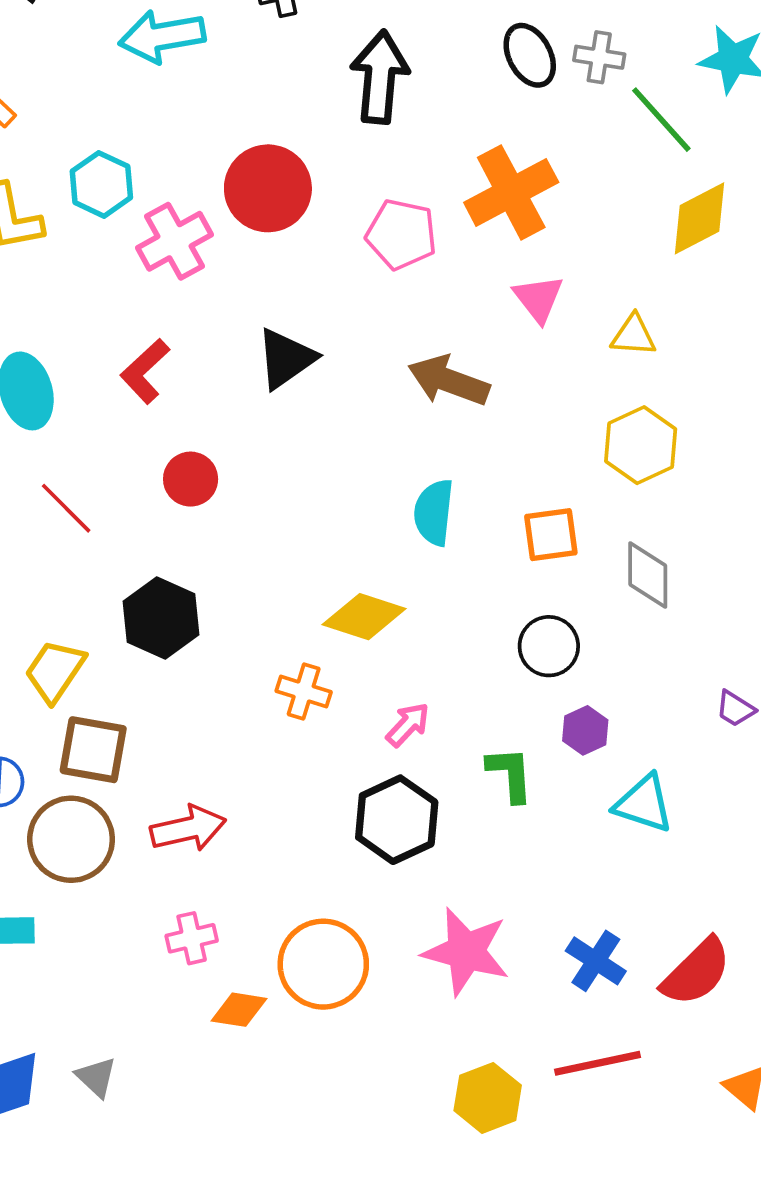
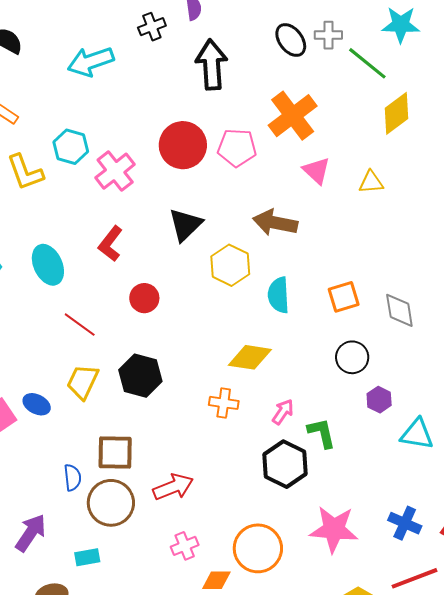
red circle: (268, 188) -> (183, 145), moved
yellow hexagon: (641, 445) -> (230, 265), moved
yellow trapezoid: (55, 671) -> (83, 382), moved
green L-shape: (510, 774) -> (322, 433), moved

